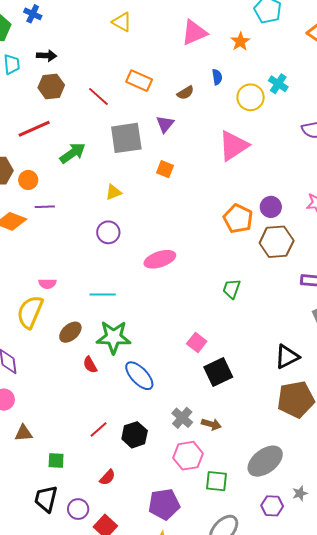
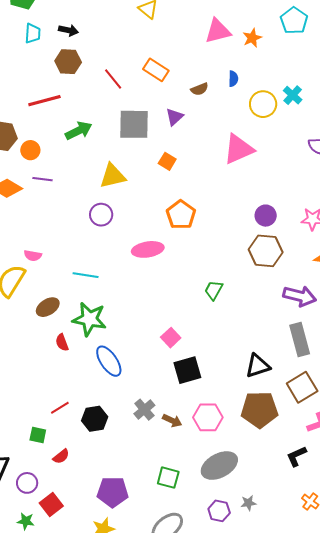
orange star: (240, 42) -> (252, 38), moved
yellow triangle: (113, 192) -> (113, 176), size x1.6
orange pentagon: (238, 219) -> (181, 215), moved
pink hexagon: (188, 456) -> (208, 417), moved
green square: (56, 460) -> (38, 435), moved

